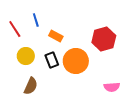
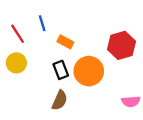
yellow circle: (26, 56) -> (16, 63), moved
brown semicircle: (31, 86) -> (60, 100), moved

